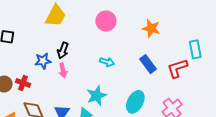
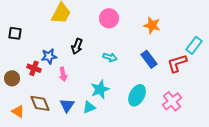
cyan rectangle: (195, 49) -> (194, 45), turned 48
black arrow: (63, 50) -> (77, 46), moved
pink arrow: (63, 70) -> (63, 74), moved
red cross: (23, 83) -> (34, 68), moved

